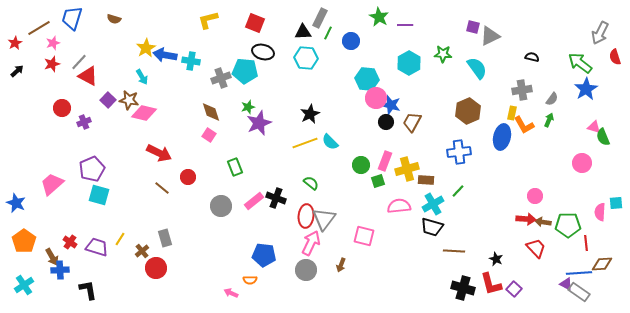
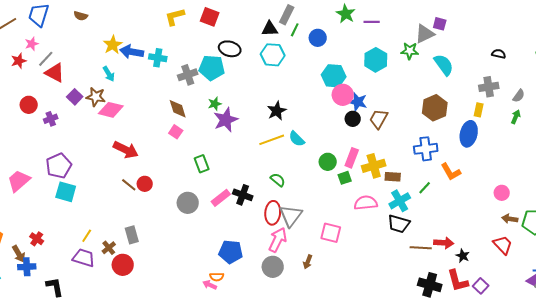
red square: (255, 23) -> (210, 17), moved
gray triangle: (490, 36) -> (425, 34), moved
pink star: (53, 43) -> (32, 44), moved
orange L-shape: (524, 125) -> (451, 172), moved
red circle: (188, 177) -> (145, 184), moved
red arrow: (526, 219) -> (444, 243), moved
purple trapezoid: (97, 247) -> (84, 258), moved
pink arrow: (231, 293) -> (210, 285), moved

